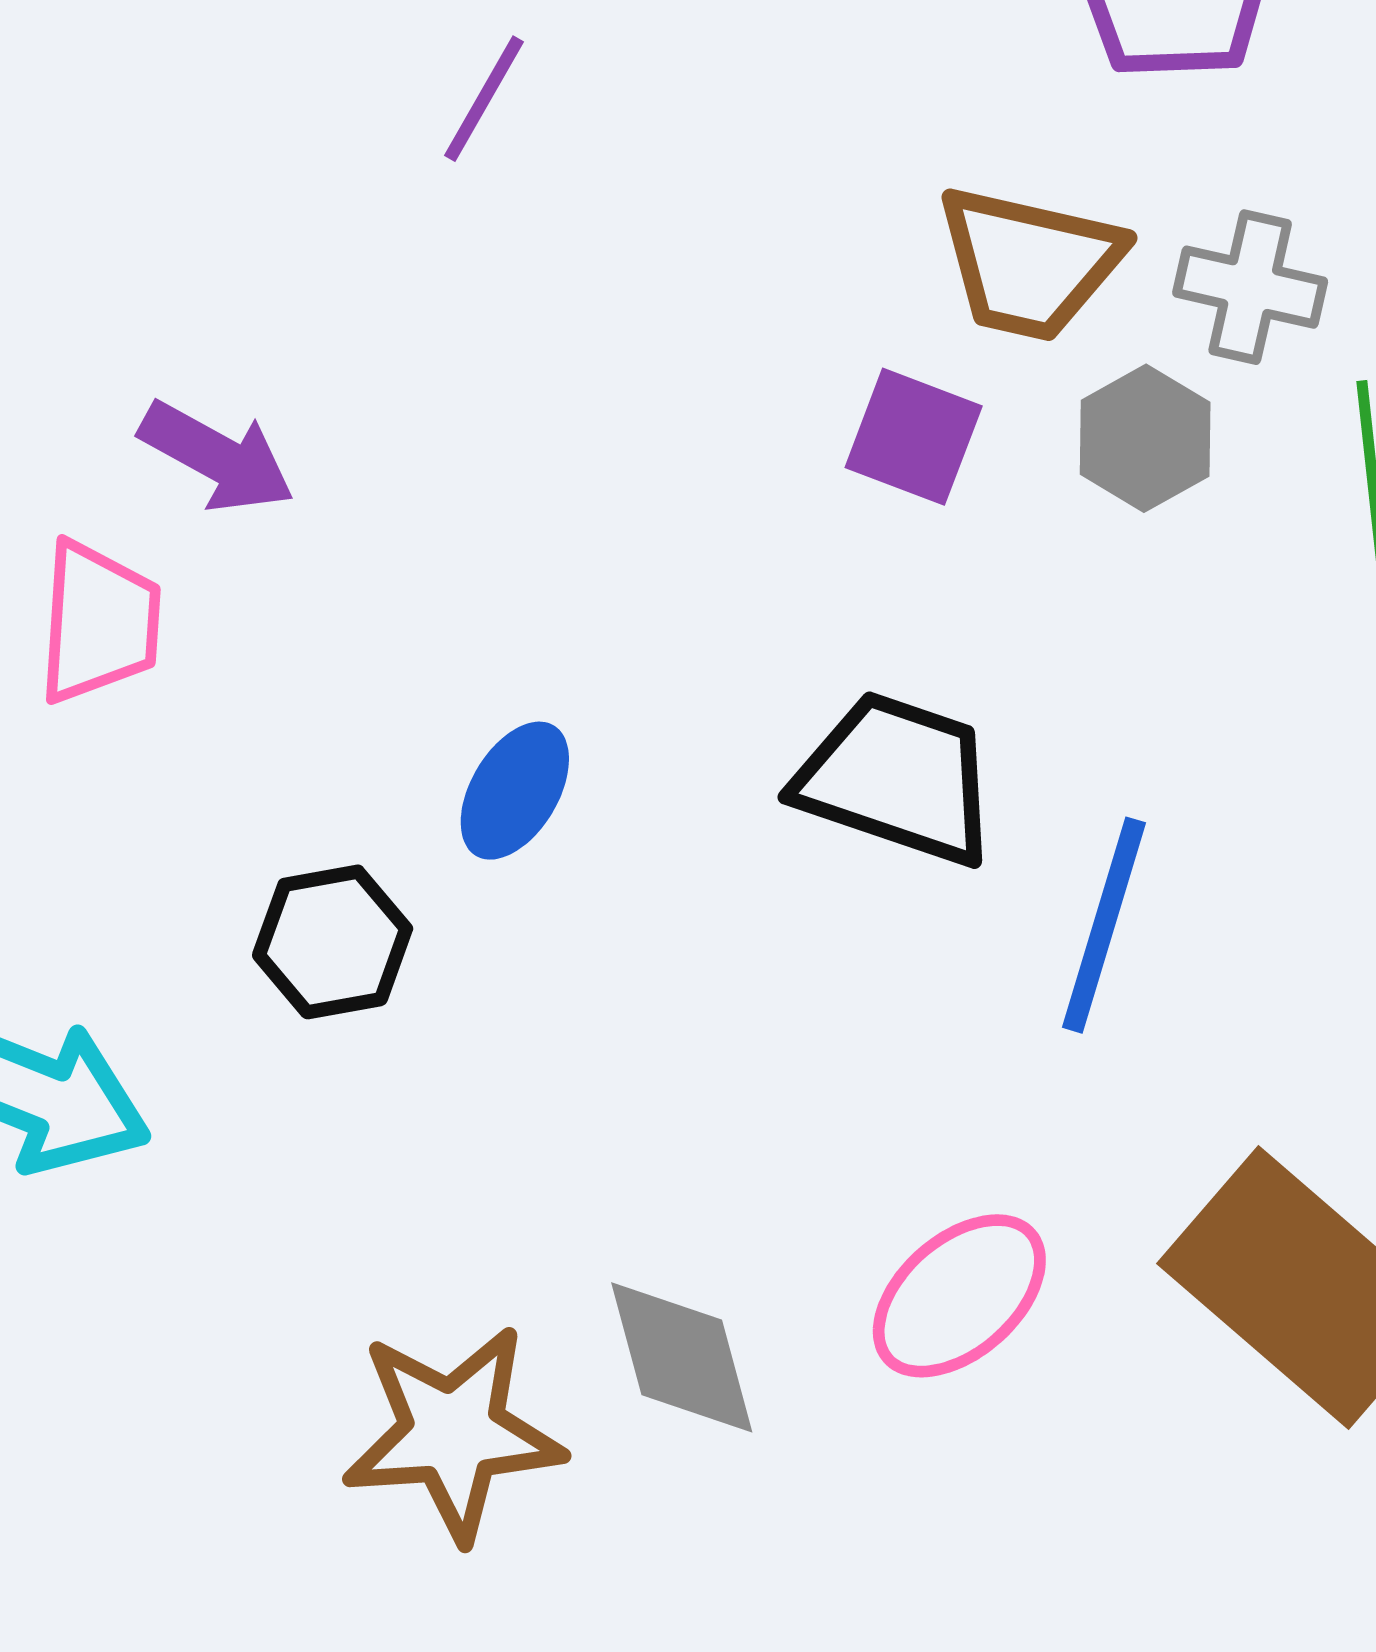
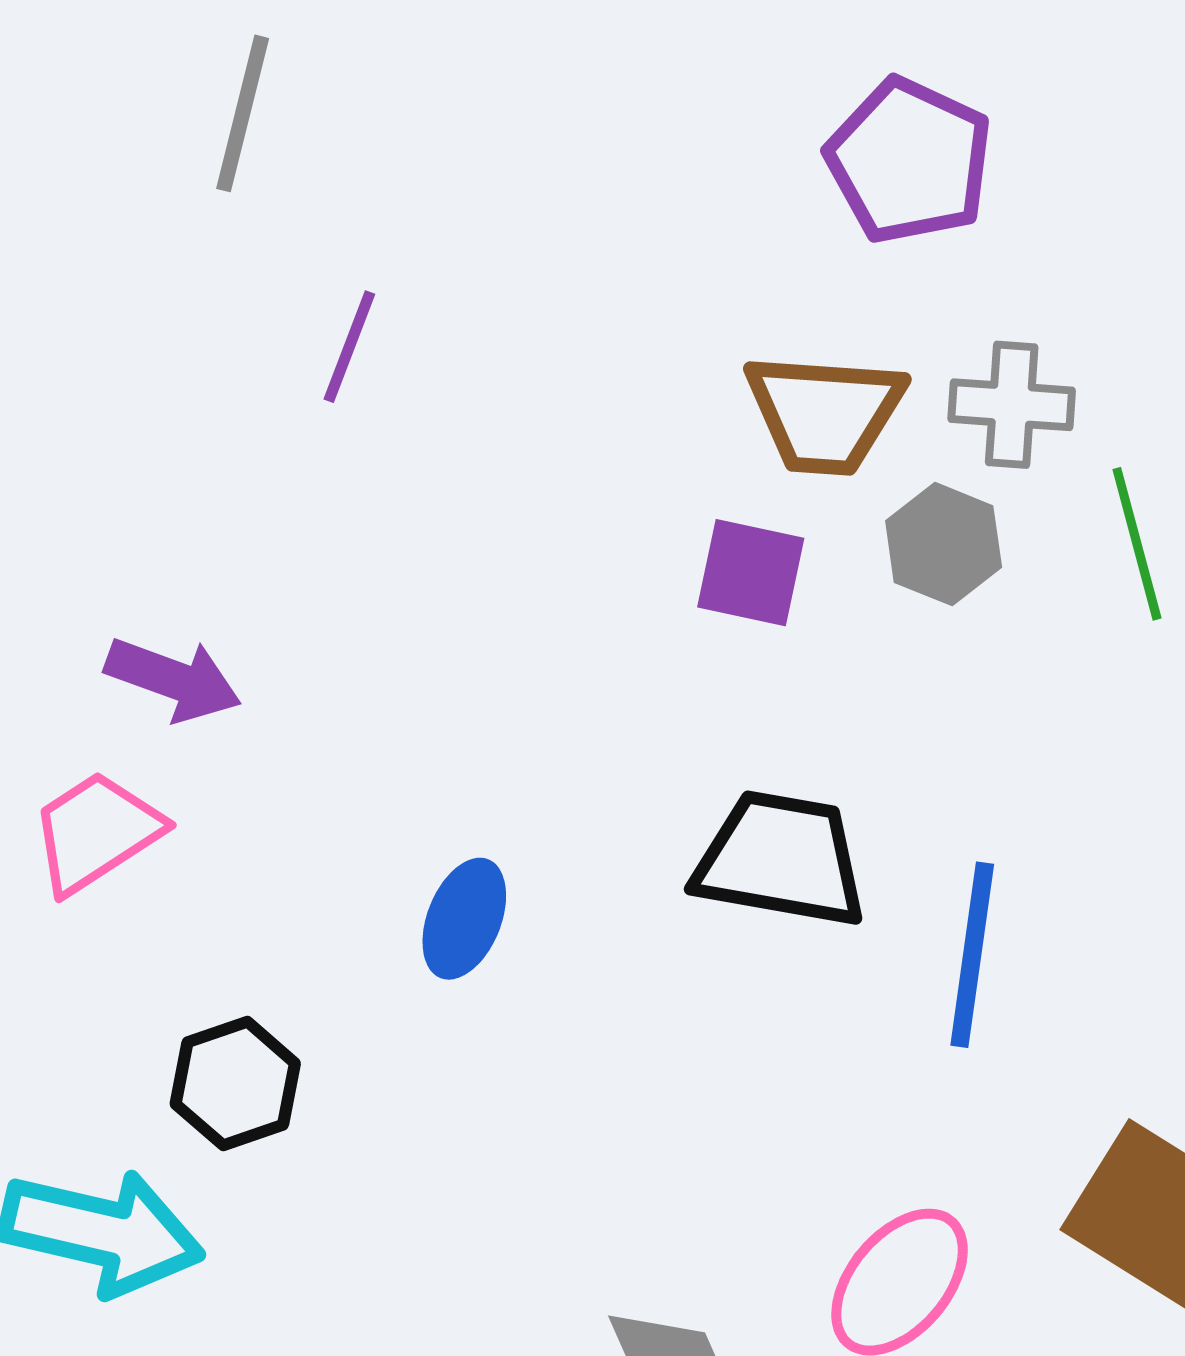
pink trapezoid: (99, 622) -> (96, 832), turned -118
black hexagon: (333, 942) -> (235, 1084), moved

